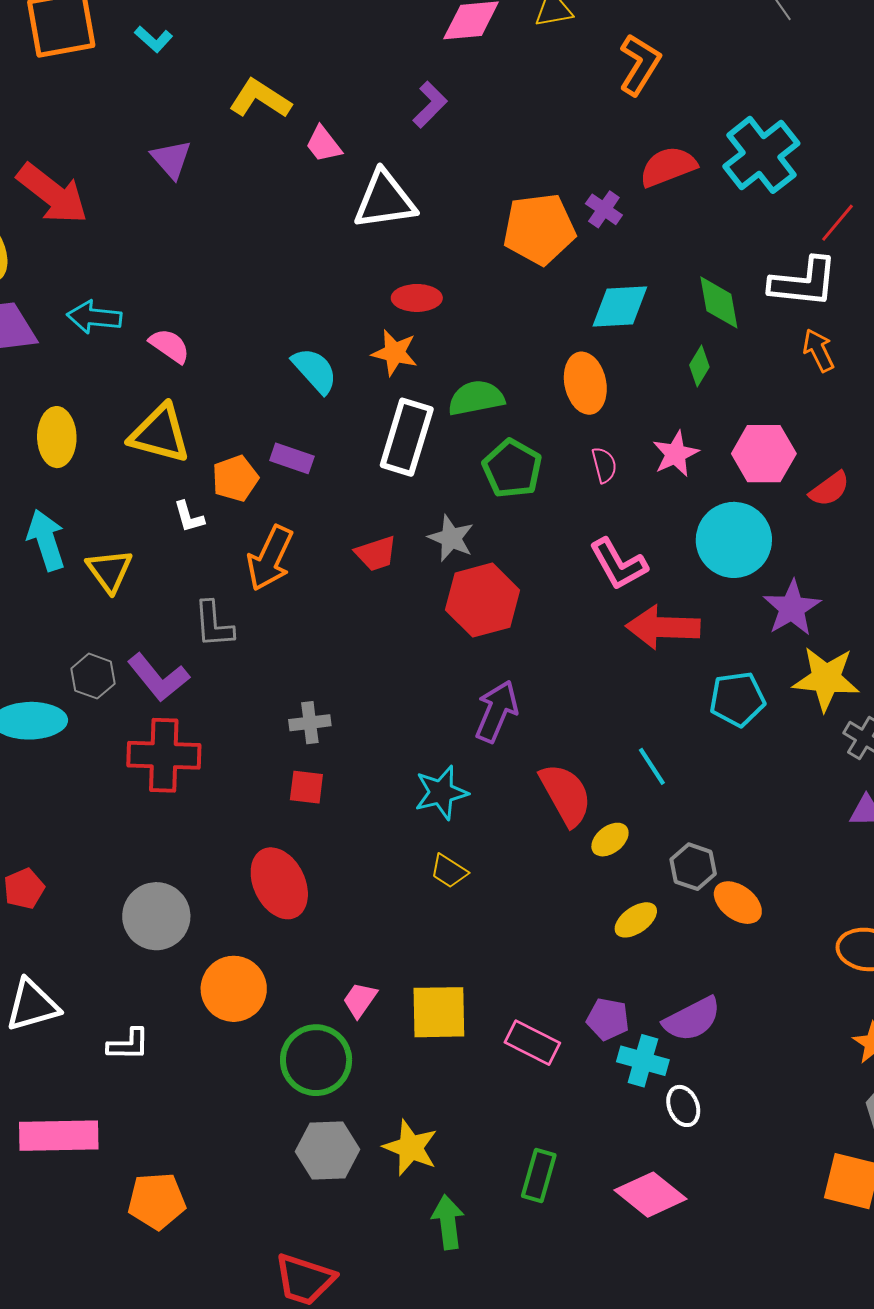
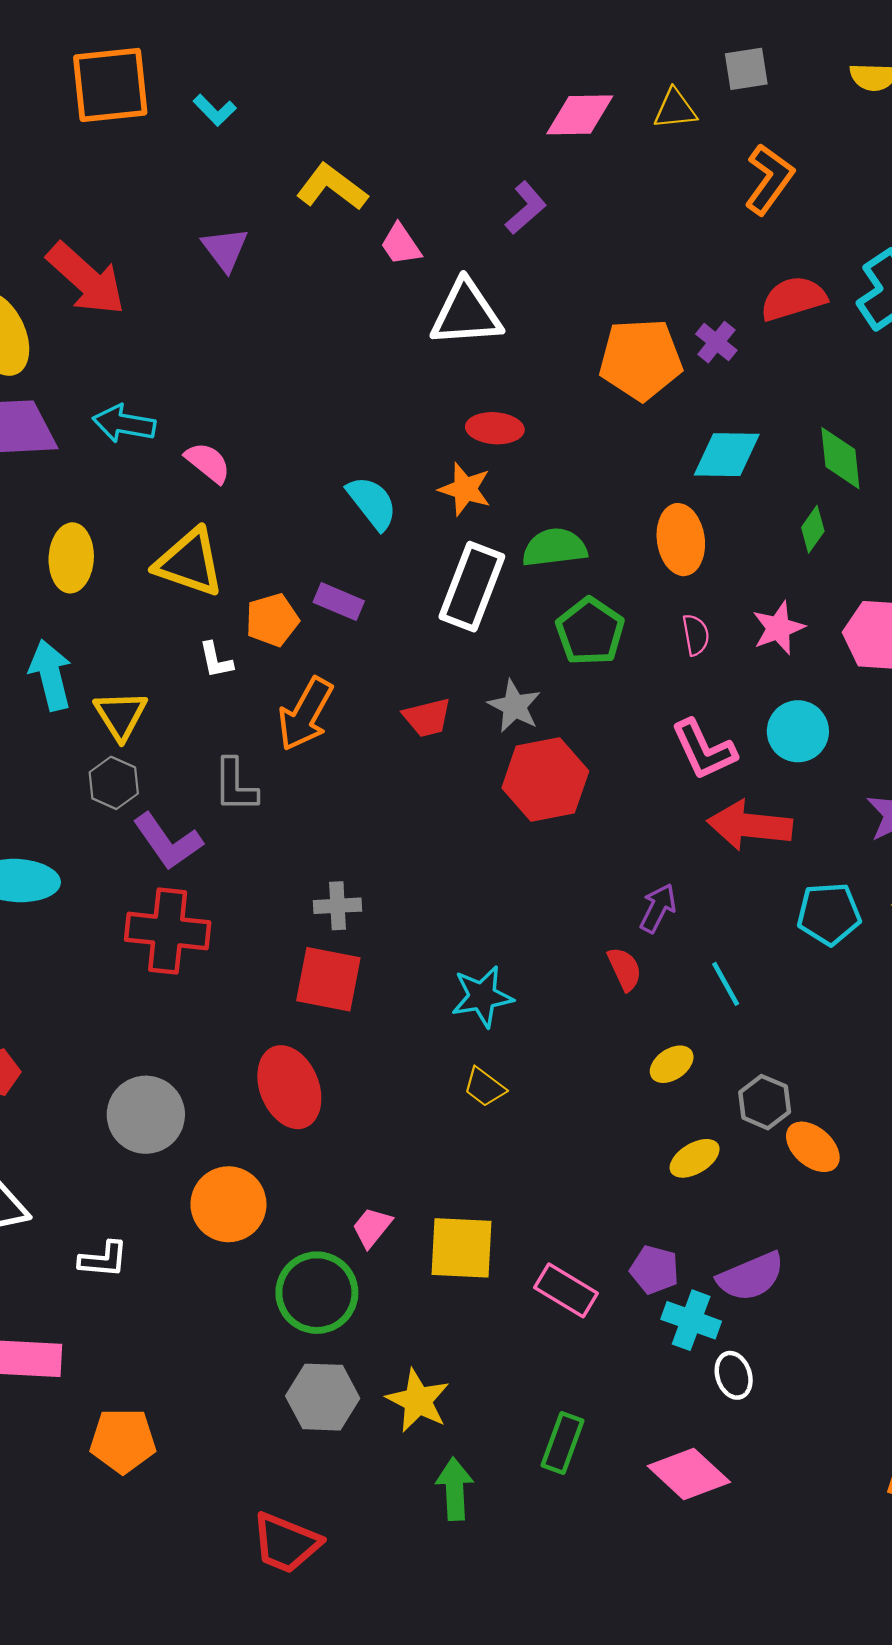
cyan circle: (734, 540) -> (798, 731), moved, size x0.7
gray hexagon: (93, 676) -> (114, 783), moved
purple arrow: (497, 711) -> (658, 908), moved, size x0.7
red square: (306, 787) -> (328, 979), size x1.6
red semicircle: (566, 795) -> (625, 969), moved, size x0.6

